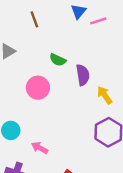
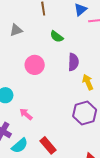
green semicircle: (58, 60) -> (57, 37), moved

